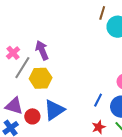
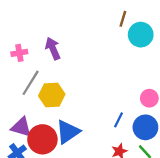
purple arrow: (42, 50) -> (53, 49), moved
pink cross: (13, 53) -> (19, 53), moved, turned 32
red circle: (32, 116) -> (42, 139), size x1.6

